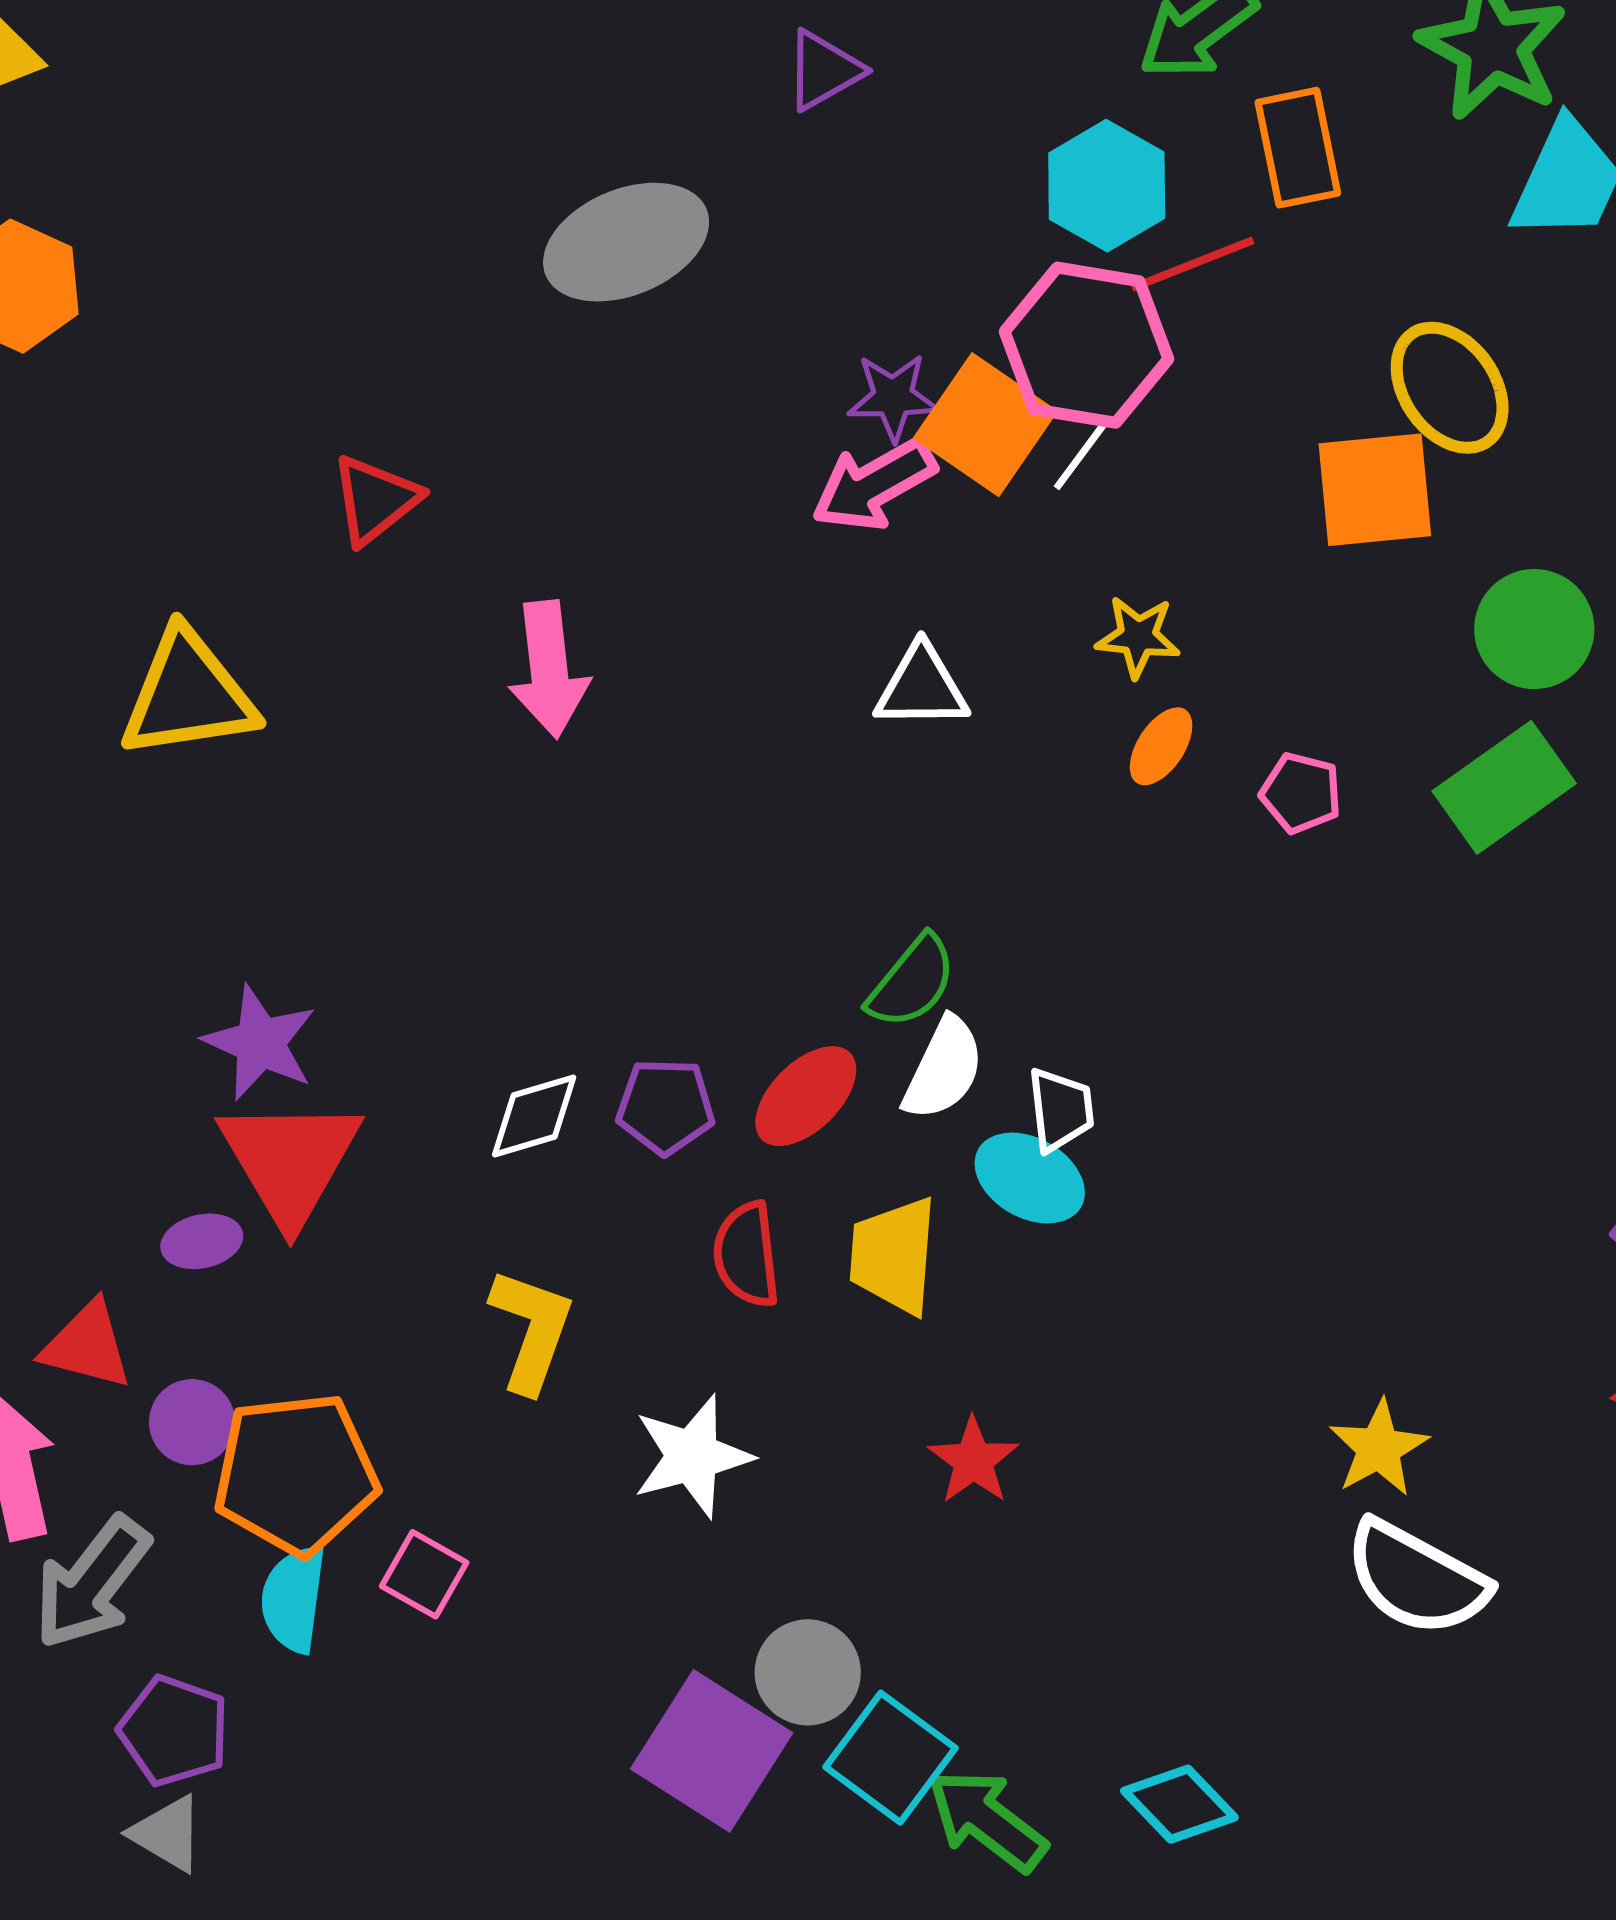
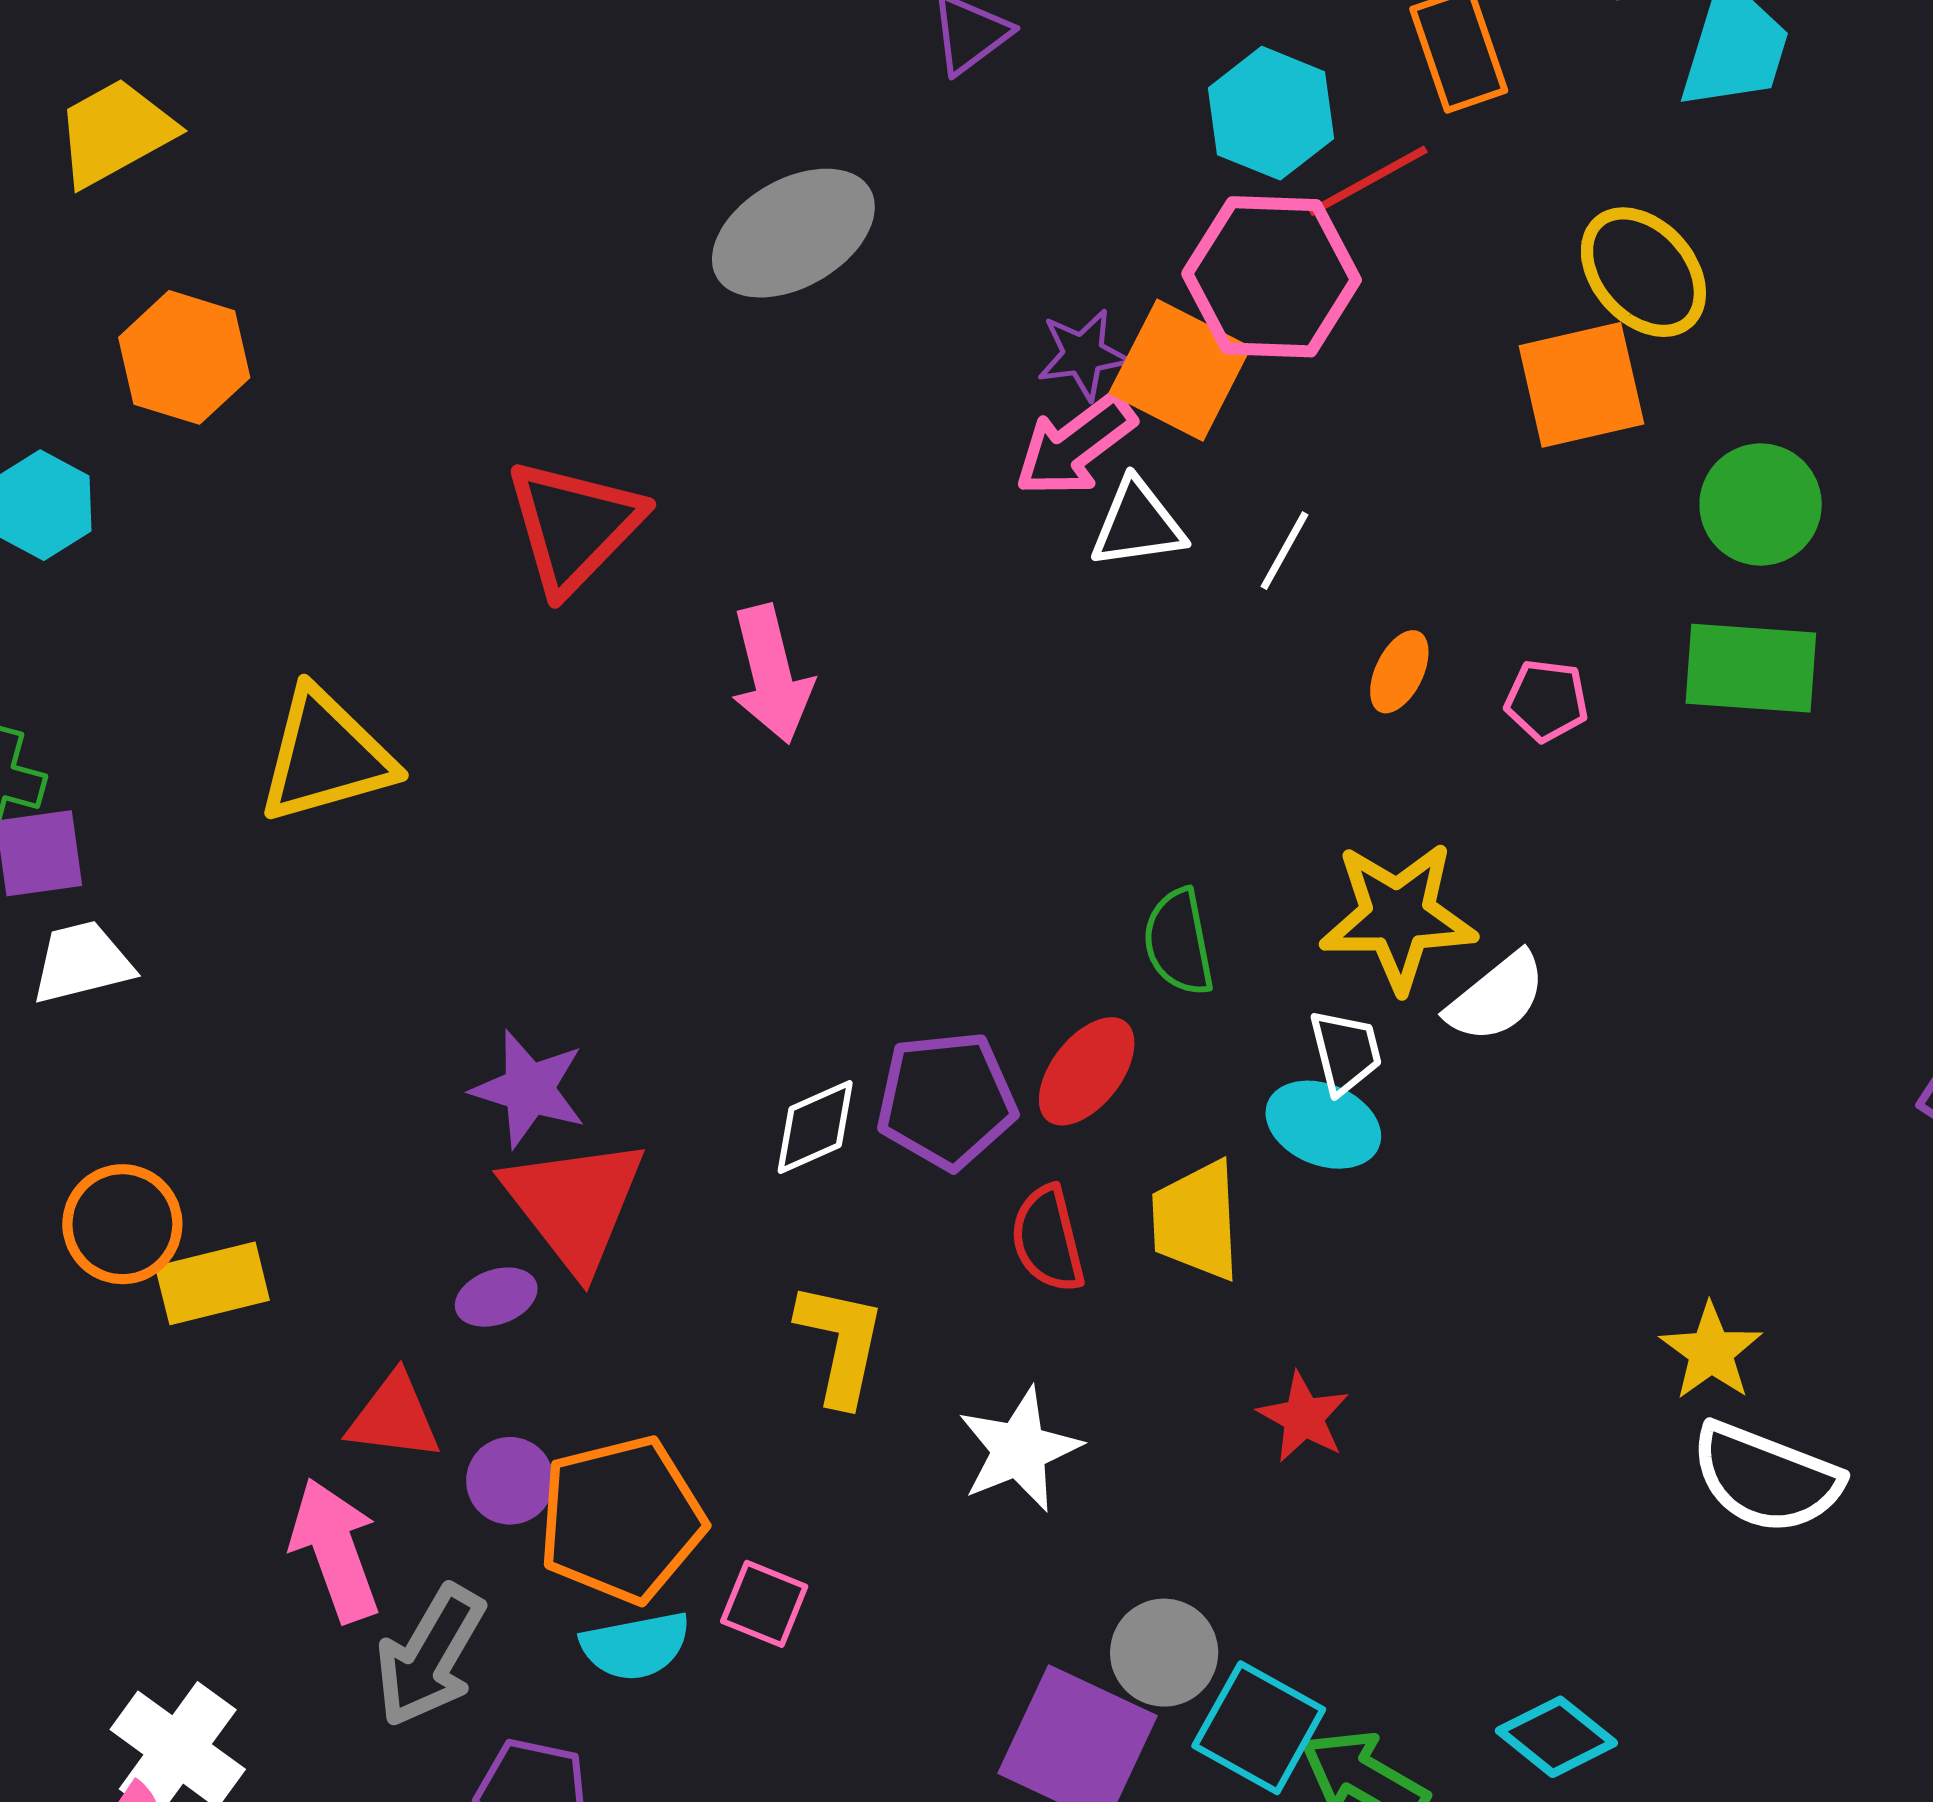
white line: (1082, 454) -> (1284, 551), moved
red triangle: (375, 500) -> (574, 526), size x1.5
yellow star: (1138, 637) -> (1398, 916), moved, size x1.8
white triangle: (922, 687) -> (1137, 524), moved
yellow triangle: (188, 695) -> (326, 756), moved
green rectangle: (1504, 787) -> (1751, 668), turned 47
green semicircle: (912, 982) -> (1179, 942), turned 137
white semicircle: (944, 1069) -> (1496, 997), moved, turned 33
purple pentagon: (665, 1106) -> (946, 1100), size x1.4
cyan semicircle: (293, 1599) -> (636, 1646), turned -101

